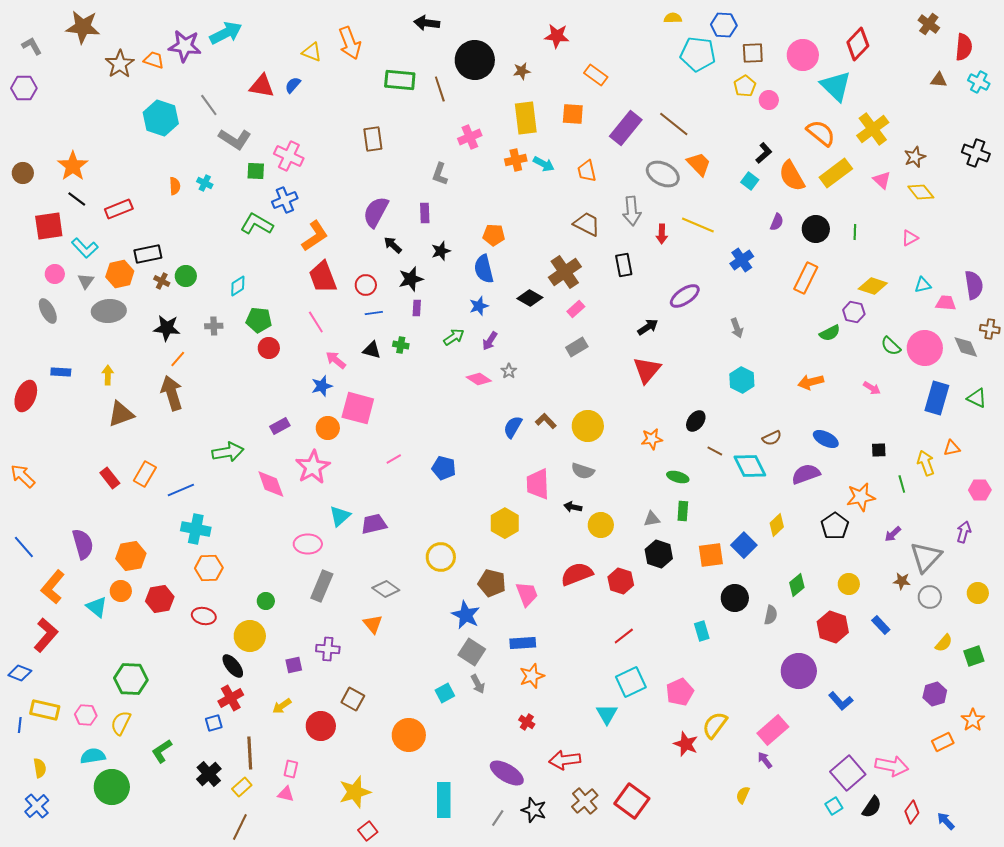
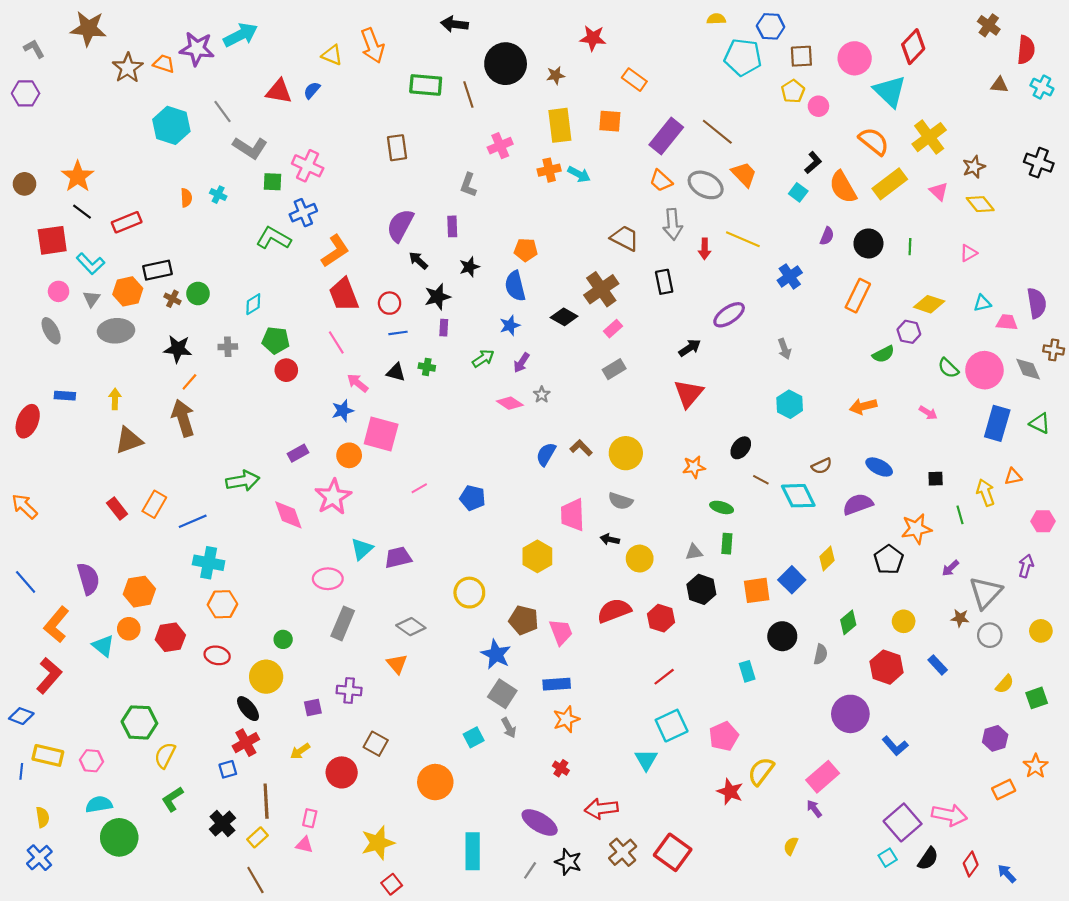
orange trapezoid: (587, 171) -> (661, 181), moved, turned -35
yellow semicircle: (121, 723) -> (165, 755), moved
brown line: (240, 827) -> (255, 880), turned -56

